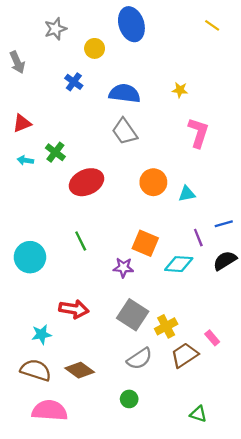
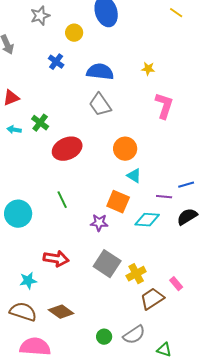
cyan triangle: (187, 194) -> (134, 176), moved, turned 42
purple line: (198, 238) -> (164, 197), turned -63
gray semicircle: (140, 359) -> (134, 335), moved

